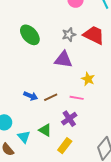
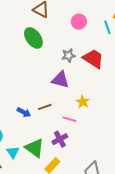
green ellipse: (30, 35) -> (33, 38), moved
brown line: (51, 97) -> (45, 107), moved
green triangle: (45, 130) -> (34, 148), size x1.5

